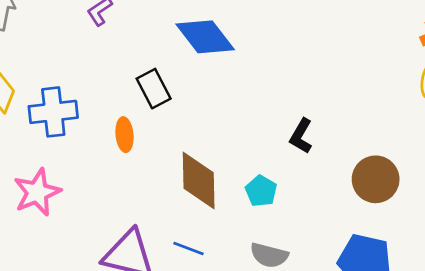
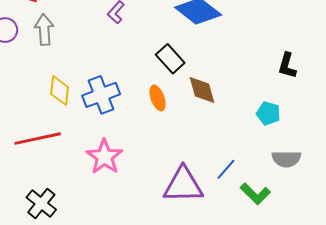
brown diamond: (199, 180) -> (202, 90), moved, size x0.7
blue line: (189, 248) -> (226, 169), turned -55

